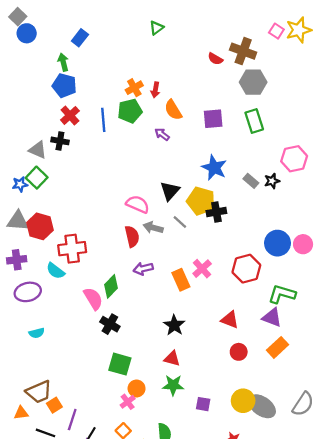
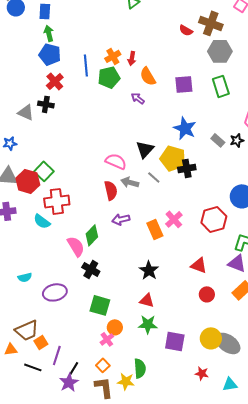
blue rectangle: (80, 38) -> (45, 11), moved, turned -35
blue line: (103, 120) -> (86, 65), moved
green square: (37, 178) -> (44, 171), moved
purple ellipse: (28, 292) -> (55, 292), moved
purple square: (203, 404) -> (175, 341), size x1.5

